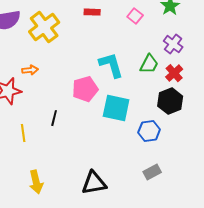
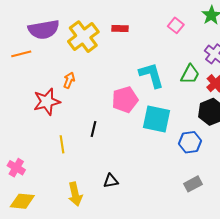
red rectangle: (92, 12) -> (120, 28), moved
orange arrow: (30, 70) -> (69, 80), turned -63
black triangle: (94, 183) -> (111, 181), moved, size x0.6

